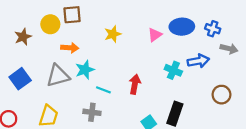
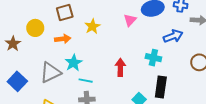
brown square: (72, 15) -> (65, 12), moved
orange arrow: (70, 48) -> (63, 39), moved
cyan cross: (173, 70) -> (153, 58), moved
cyan line: (103, 90) -> (86, 81), moved

